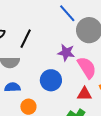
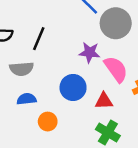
red triangle: (84, 94) -> (104, 101), moved

